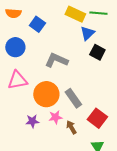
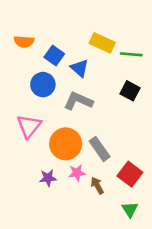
green line: (98, 13) -> (131, 54), moved
blue triangle: (87, 33) -> (79, 68), moved, turned -35
blue circle: (15, 47) -> (43, 85), moved
pink triangle: (17, 80) -> (29, 126), turned -40

